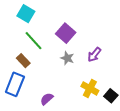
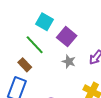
cyan square: (26, 14) -> (44, 22), moved

